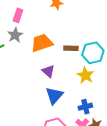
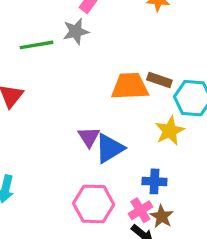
orange trapezoid: (42, 43) -> (130, 86), moved
purple triangle: (48, 71) -> (89, 137), moved

